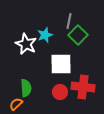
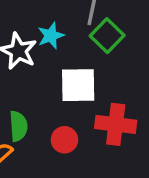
red circle: (60, 92) -> (64, 140), moved

